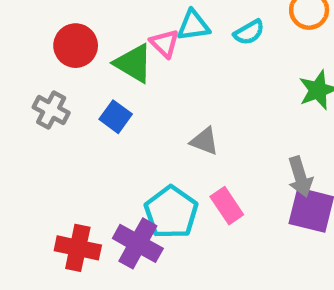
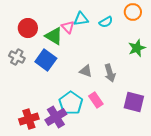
blue square: (116, 117) -> (46, 60), size x1.5
gray arrow: (300, 177) -> (110, 73), moved
purple cross: (138, 243) -> (56, 117), turned 30
red cross: (78, 248) -> (29, 119), turned -30

